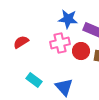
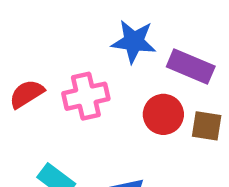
pink cross: (60, 43) -> (86, 96), moved

